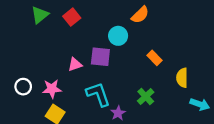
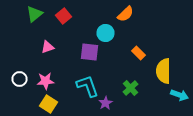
pink triangle: (75, 65) -> (48, 47), moved
yellow semicircle: (182, 78) -> (164, 71), size x1.4

